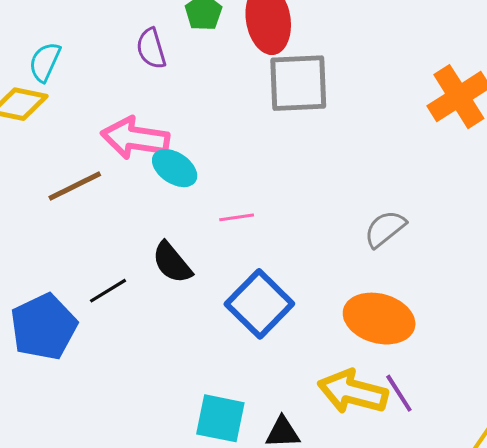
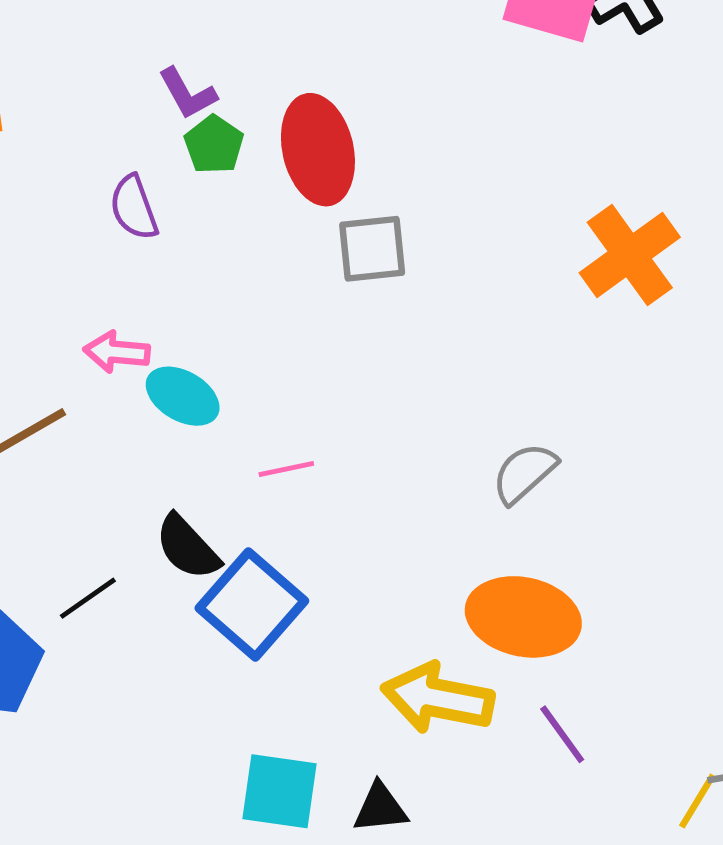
gray square: (298, 83) -> (372, 249), size x0.7
pink arrow: (135, 138) -> (117, 352), size x0.6
blue square: (259, 304) -> (252, 605), moved
yellow arrow: (353, 392) -> (438, 698), moved

